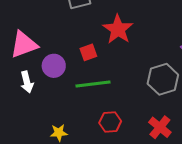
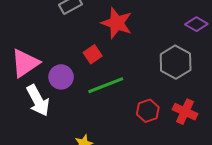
white arrow: (27, 82) -> (38, 100), size x1.4
red hexagon: (110, 122) -> (148, 111), moved

